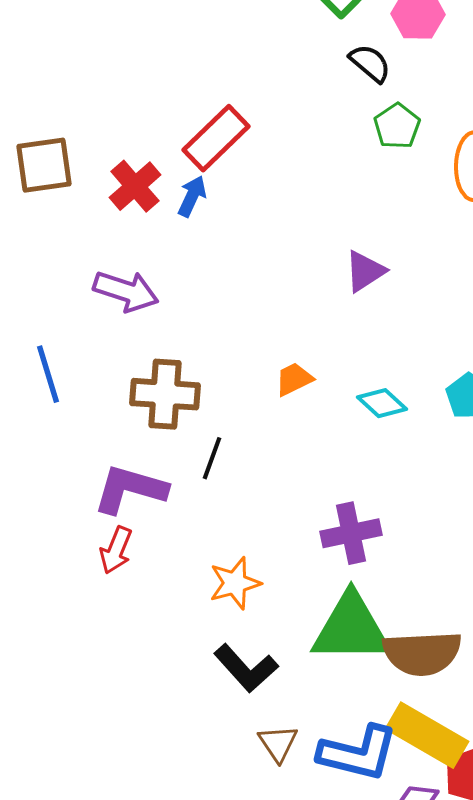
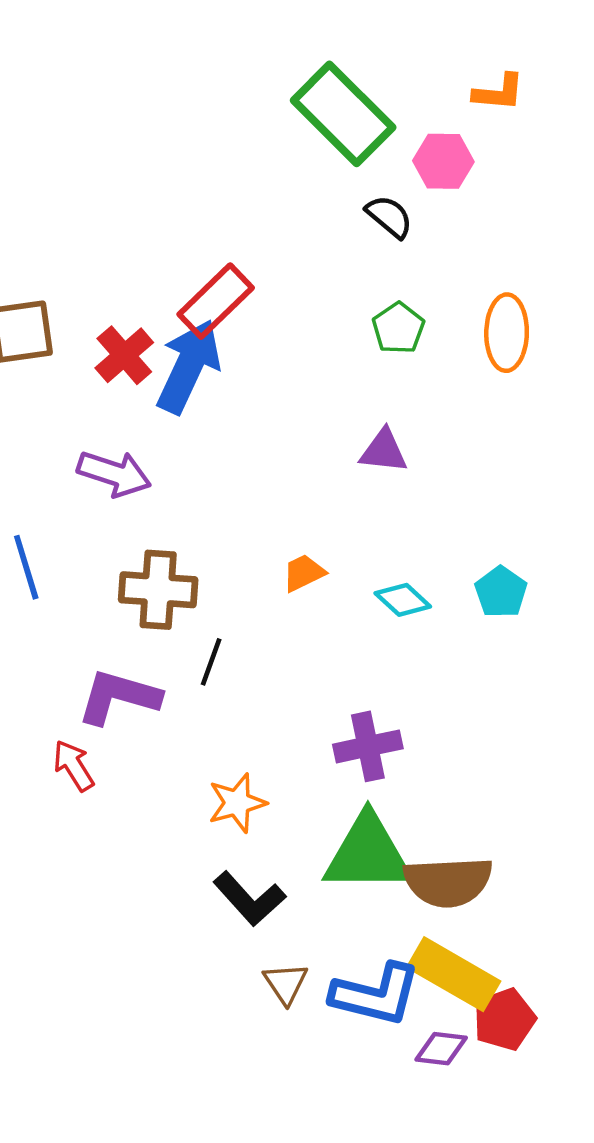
green pentagon: (397, 126) -> (398, 328), moved
blue arrow: (192, 196) -> (189, 366), size x2.0
purple triangle: (365, 271) -> (384, 451), turned 39
red arrow: (116, 550) -> (74, 766), moved, turned 126

